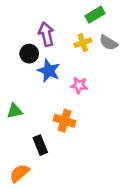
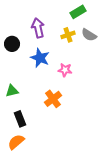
black circle: (29, 54) -> (12, 44), moved
orange cross: (65, 121) -> (53, 99), turned 36
black rectangle: (40, 145) -> (20, 119), moved

